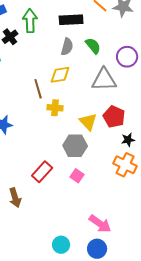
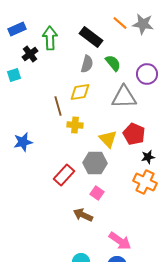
black rectangle: (71, 20) -> (91, 37), turned 40
red rectangle: (42, 172) -> (64, 175), moved
brown arrow: (15, 198) -> (83, 215), moved, turned 132

